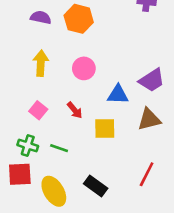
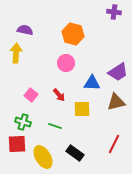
purple semicircle: (41, 17) -> (25, 30), moved
orange hexagon: (79, 19) -> (73, 34), moved
yellow arrow: (41, 63) -> (16, 53), moved
green line: (59, 148) -> (55, 126), moved

